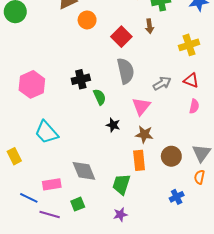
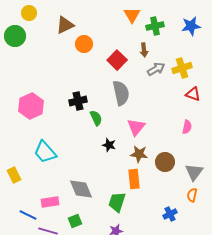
red triangle: (191, 80) -> (193, 94), moved
gray arrow: (162, 83) -> (156, 69), moved
brown circle: (171, 156) -> (165, 162), moved

